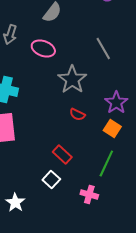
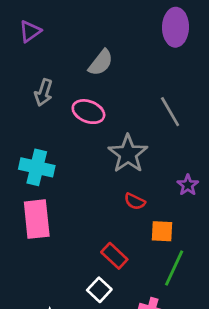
purple star: (116, 102) -> (188, 185), size x0.7
orange square: (112, 128) -> (162, 231), moved, turned -30

